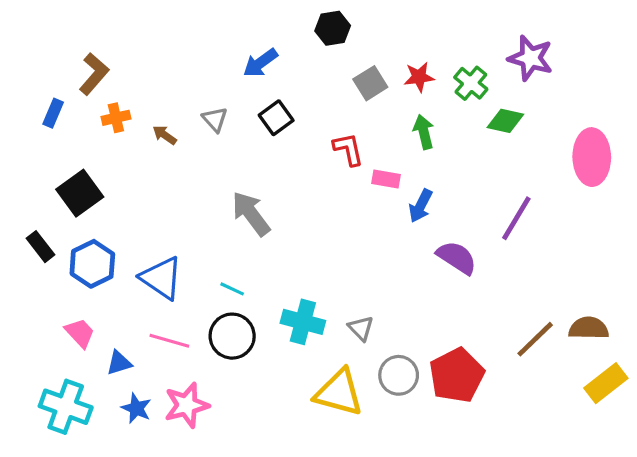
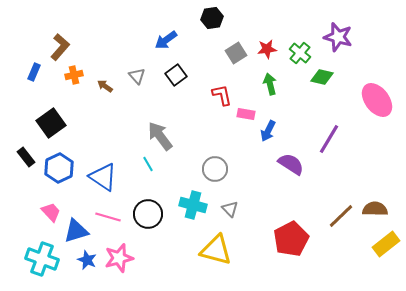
pink ellipse: (592, 157) -> (377, 100), turned -36
cyan line: (232, 289) -> (148, 164), moved, turned 35
blue triangle: (119, 363) -> (76, 231), size x1.5
gray circle: (399, 375) -> (215, 169), moved

